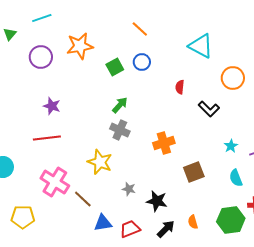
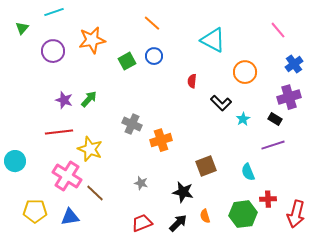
green arrow: (120, 105) -> (89, 99), moved
orange cross: (164, 143) -> (161, 140), moved
cyan star: (231, 146) -> (243, 119), moved
yellow star: (100, 162) -> (90, 149), moved
black star: (157, 201) -> (183, 192), moved
blue triangle: (103, 223) -> (70, 217), moved

